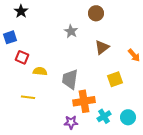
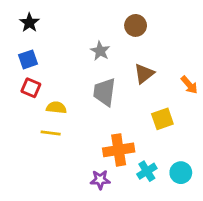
blue square: (10, 37) -> (28, 59), moved
gray trapezoid: (70, 79) -> (104, 92), moved
yellow line: (28, 97) -> (51, 133), moved

